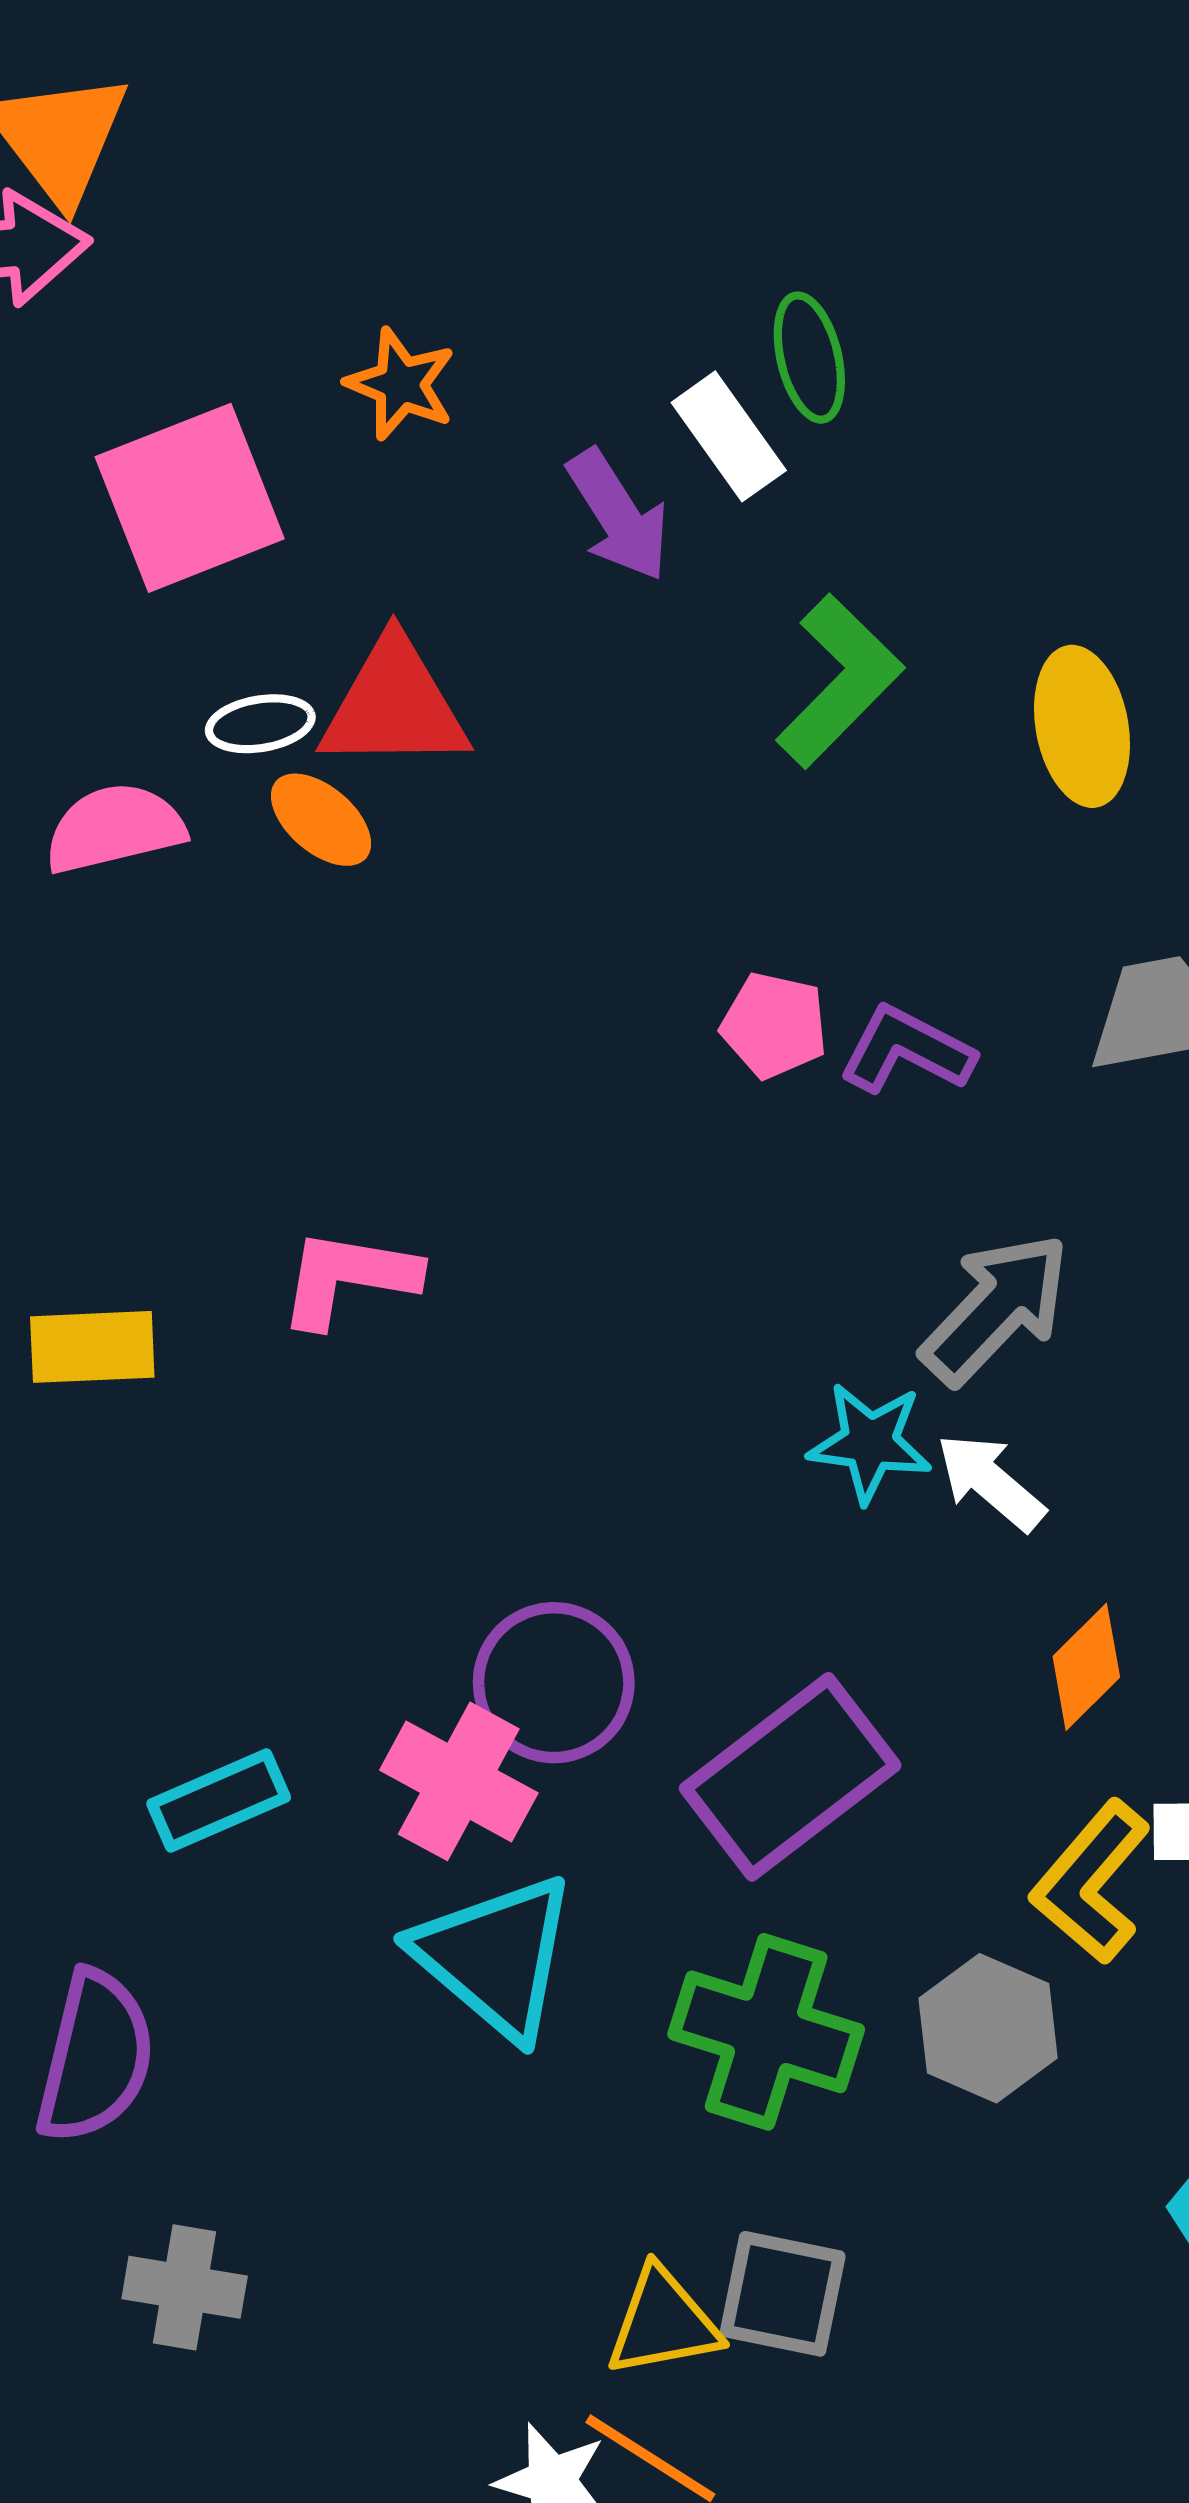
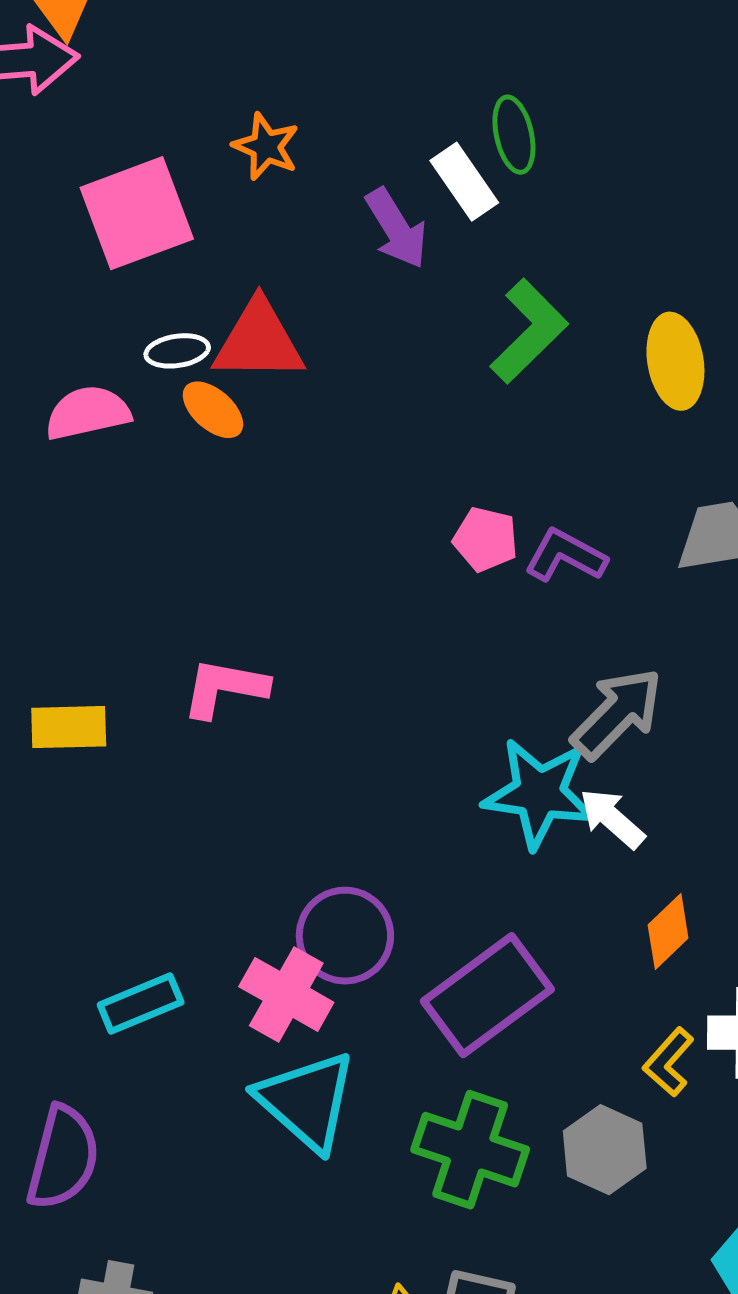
cyan star: (870, 1443) -> (539, 793), size x1.5
yellow L-shape: (1091, 1882) -> (669, 1062), size x0.7

